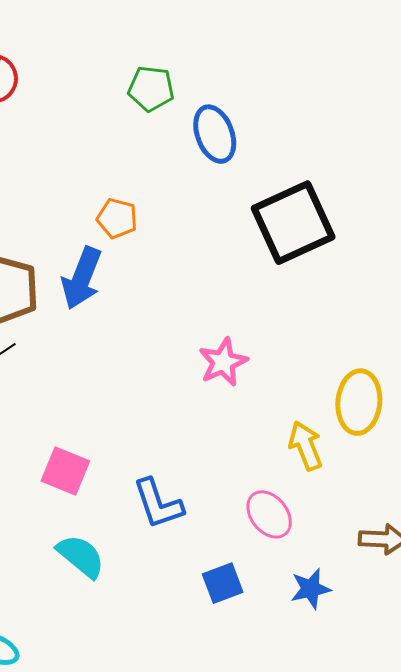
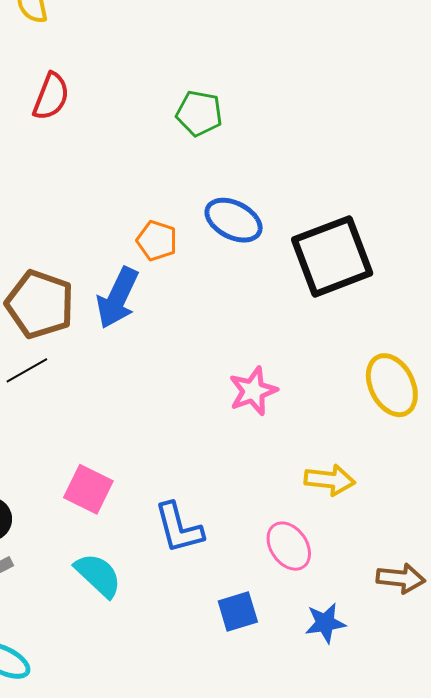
blue ellipse: (215, 134) -> (234, 220), moved, turned -46
yellow ellipse: (359, 402) -> (392, 385), moved, turned -36
yellow arrow: (306, 446) -> (330, 480), turned 114

